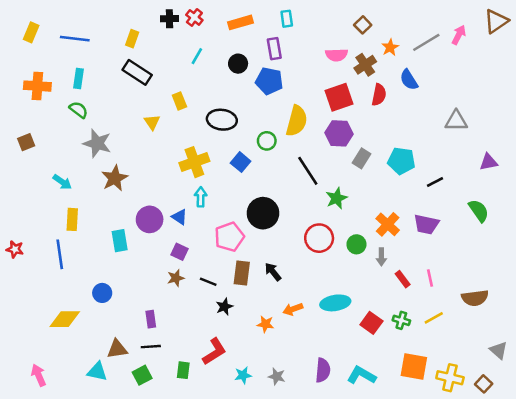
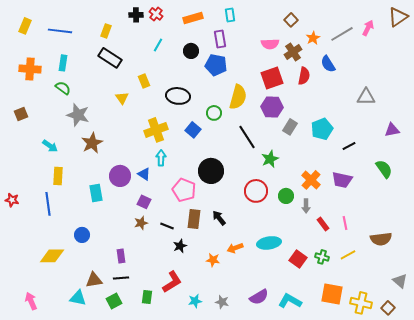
cyan pentagon: (401, 161) -> (322, 129), turned -30
pink pentagon: (229, 237) -> (184, 190), turned -30
purple semicircle: (323, 370) -> (259, 297), turned 54

